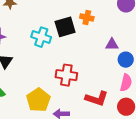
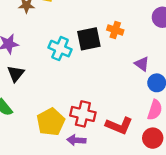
purple triangle: (112, 44) -> (142, 64), turned 32
red cross: (66, 75) -> (83, 114), moved

